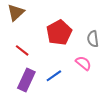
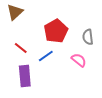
blue line: (54, 76) -> (46, 56), moved
purple rectangle: (26, 80) -> (25, 76), turned -30

